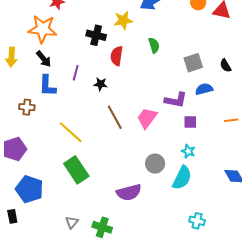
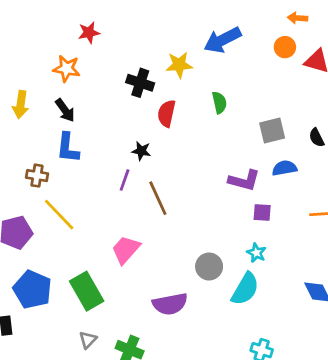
orange star: (43, 29) -> (67, 69), size x0.7
purple line: (76, 73) -> (125, 180), moved
pink trapezoid: (147, 118) -> (126, 250), moved
yellow line: (71, 132) -> (59, 215), moved
green rectangle: (76, 170) -> (87, 291), moved

